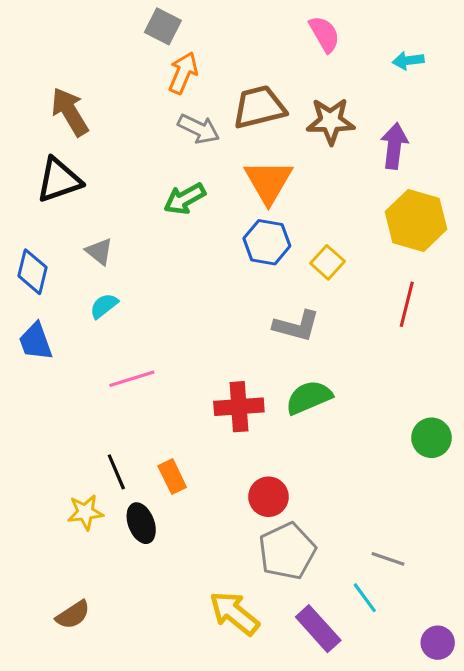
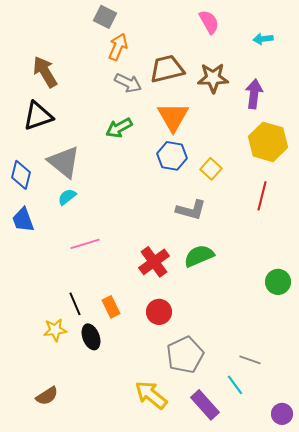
gray triangle: (99, 251) -> (64, 162), size x1.8
red cross: (239, 407) -> (154, 262), turned -32
red circle: (268, 497) -> (159, 312), moved

